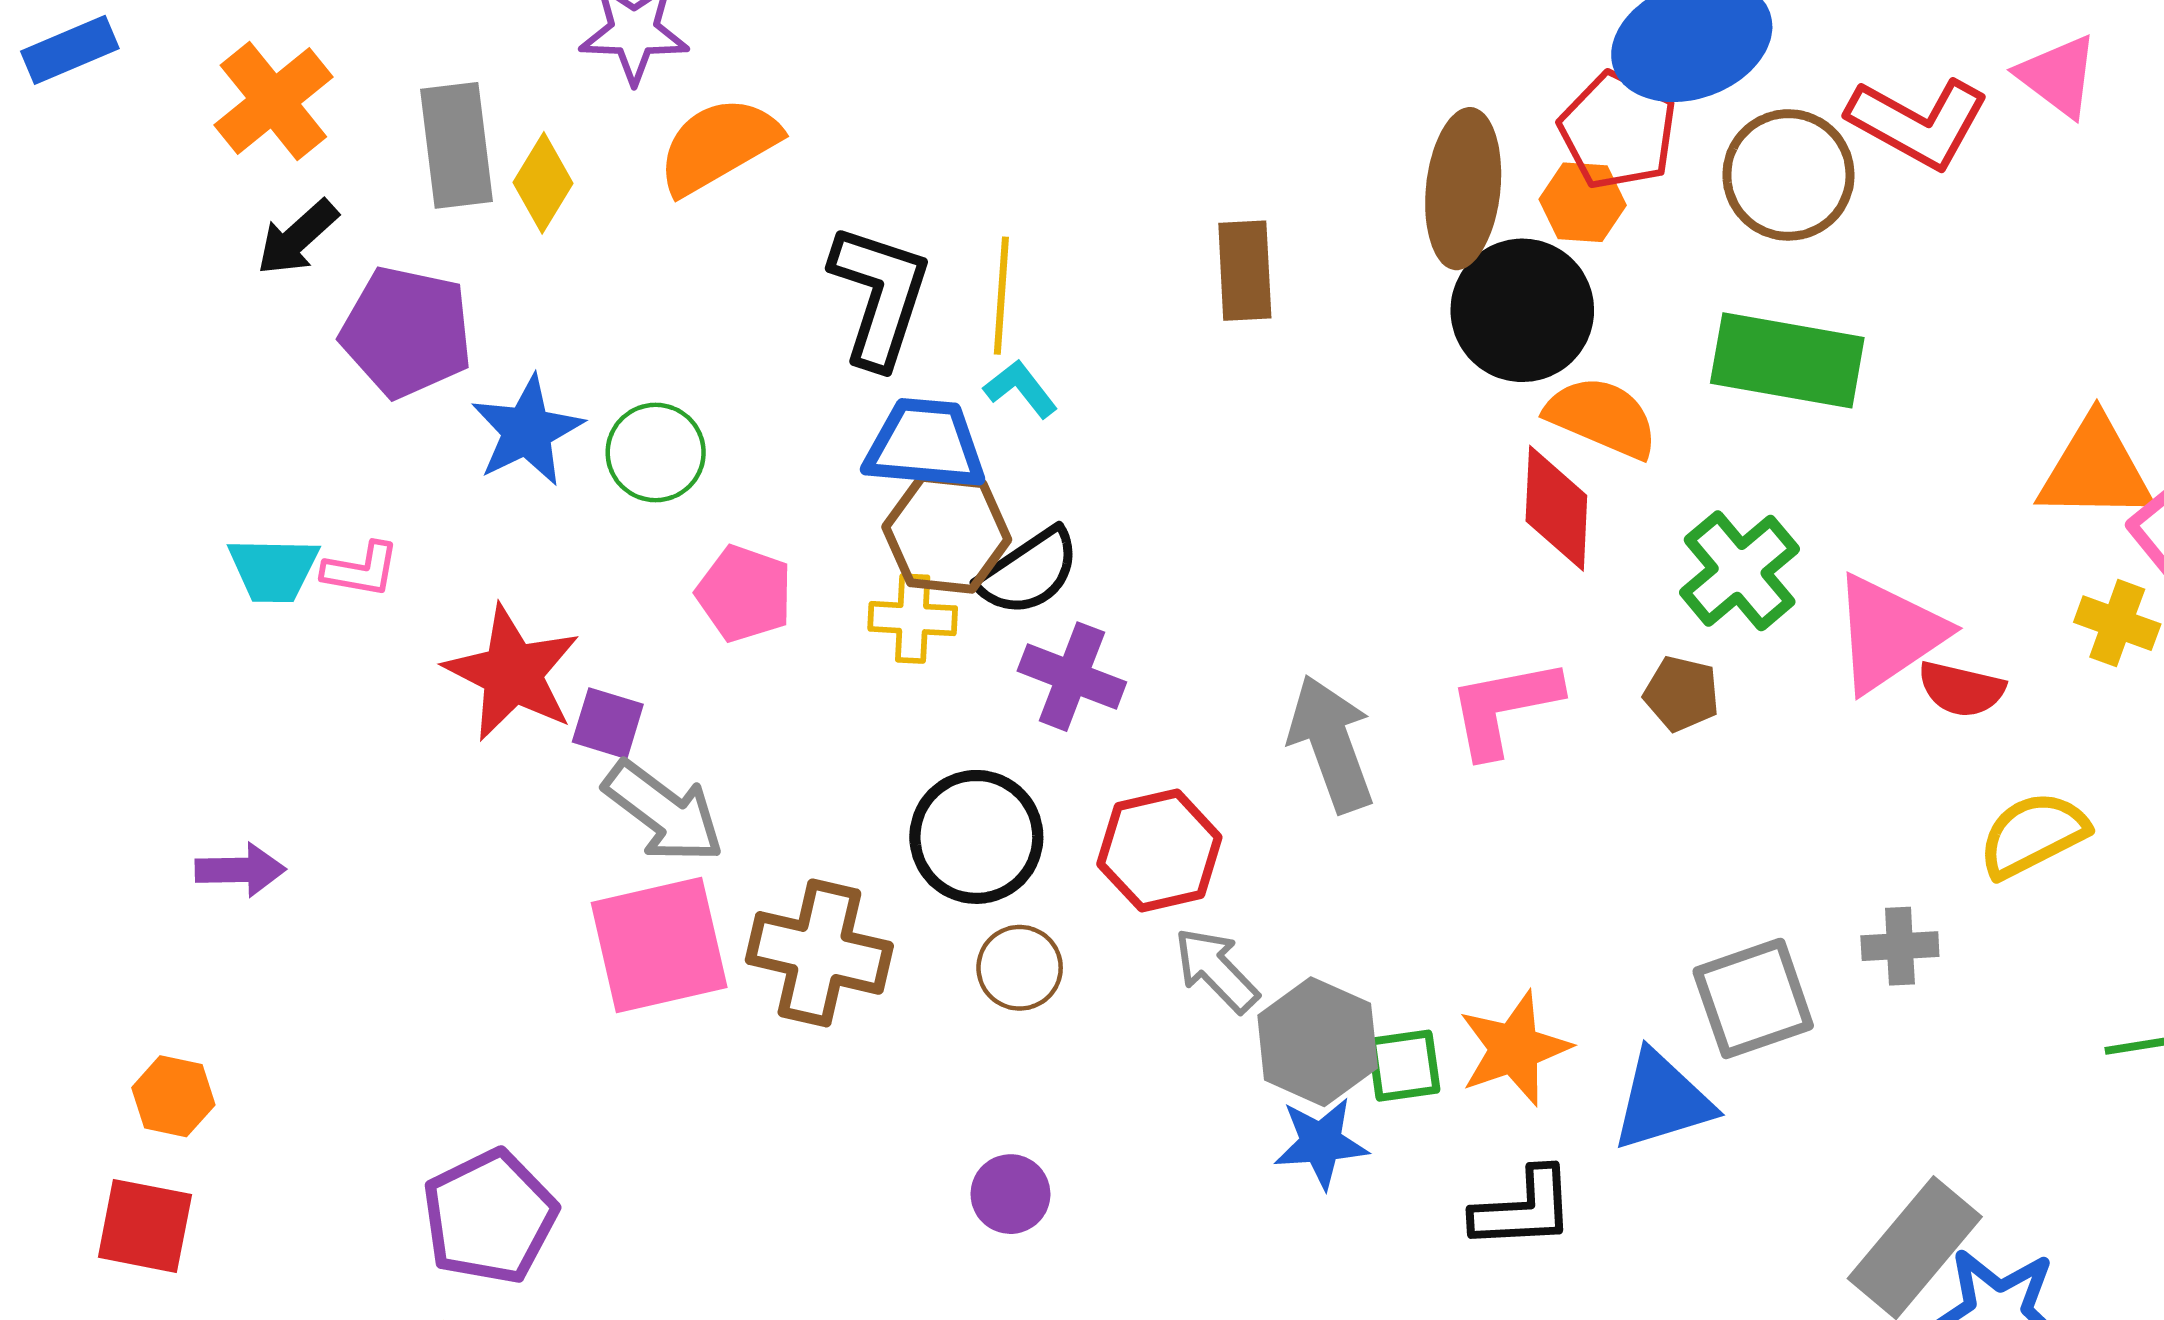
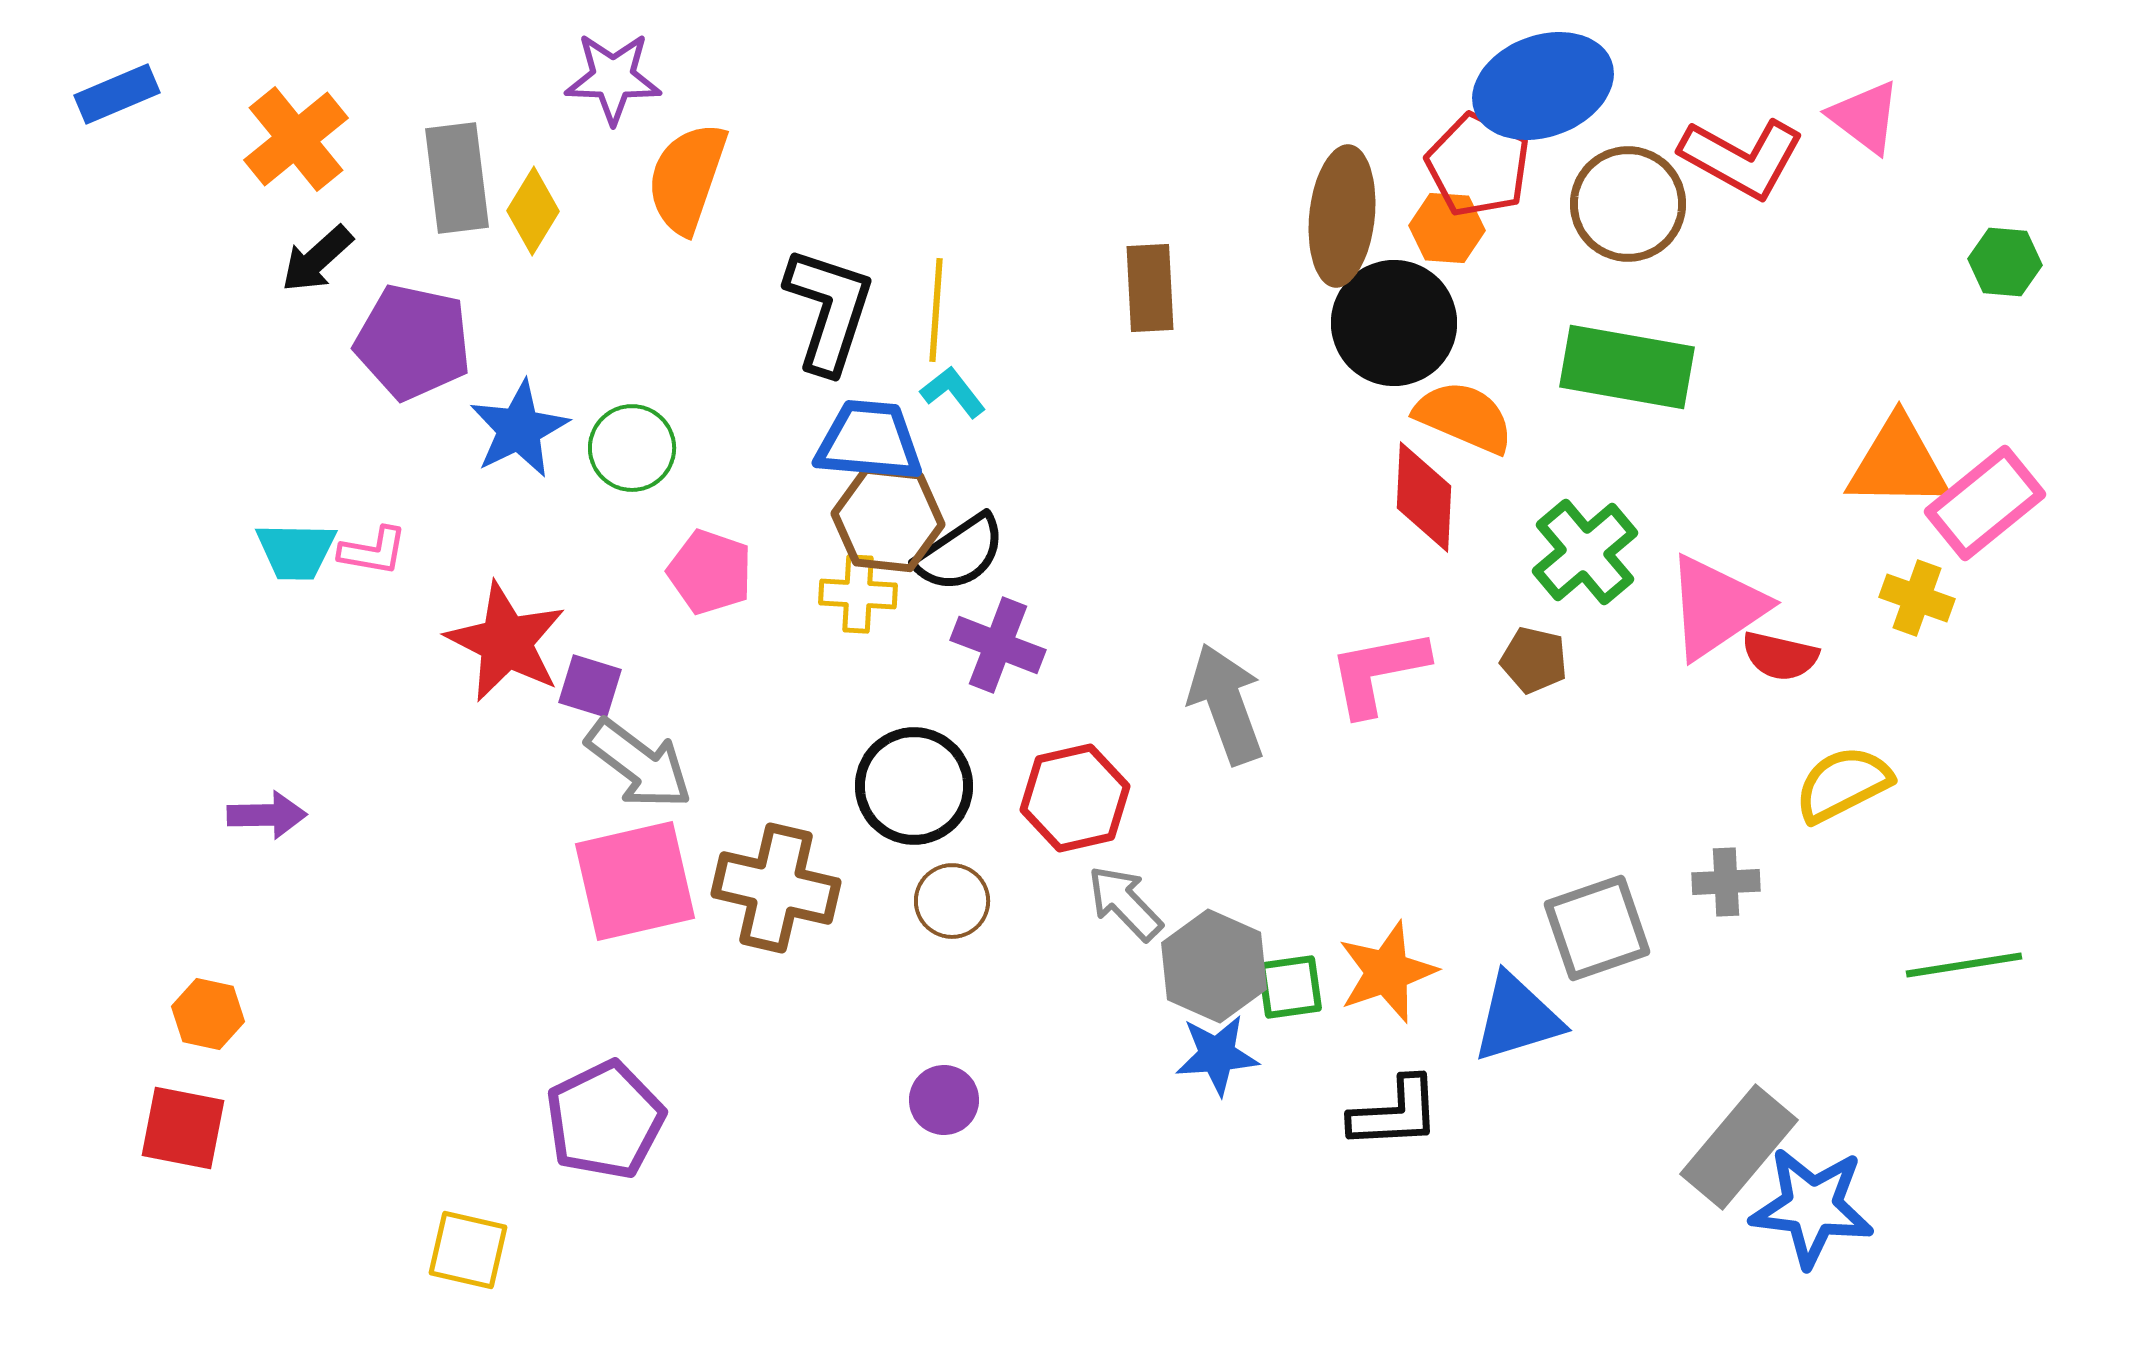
orange semicircle: (718, 145) -> (687, 178), turned -41
purple pentagon: (490, 1217) -> (605, 1120), moved

